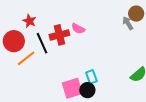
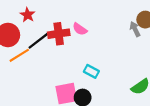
black line: (42, 43) -> (39, 41), turned 70
cyan rectangle: (91, 77) -> (91, 71), moved, turned -48

